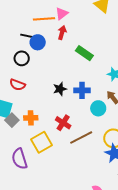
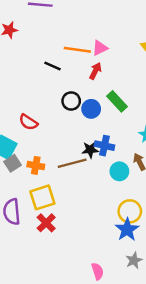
blue circle: (38, 42) -> (91, 109), moved
black circle: (22, 58) -> (71, 101), moved
black star: (60, 89) -> (90, 150), moved
red cross: (63, 123) -> (46, 223), moved
brown line: (81, 138) -> (72, 163), moved

